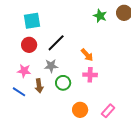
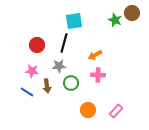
green star: (100, 16) -> (115, 20), moved
cyan square: (32, 21) -> (74, 21), moved
black line: (56, 43) -> (64, 43), turned -30
orange arrow: (87, 55) -> (95, 55), turned 104

